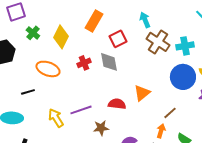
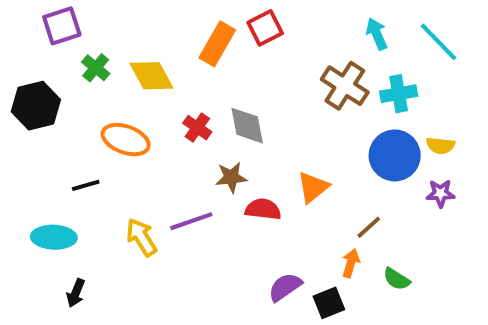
cyan arrow: (145, 20) -> (377, 34), moved
yellow diamond: (61, 37) -> (151, 76), turned -55
red square: (118, 39) -> (265, 28), moved
red cross: (84, 63) -> (197, 128), turned -32
brown star: (101, 128) -> (231, 177), moved

